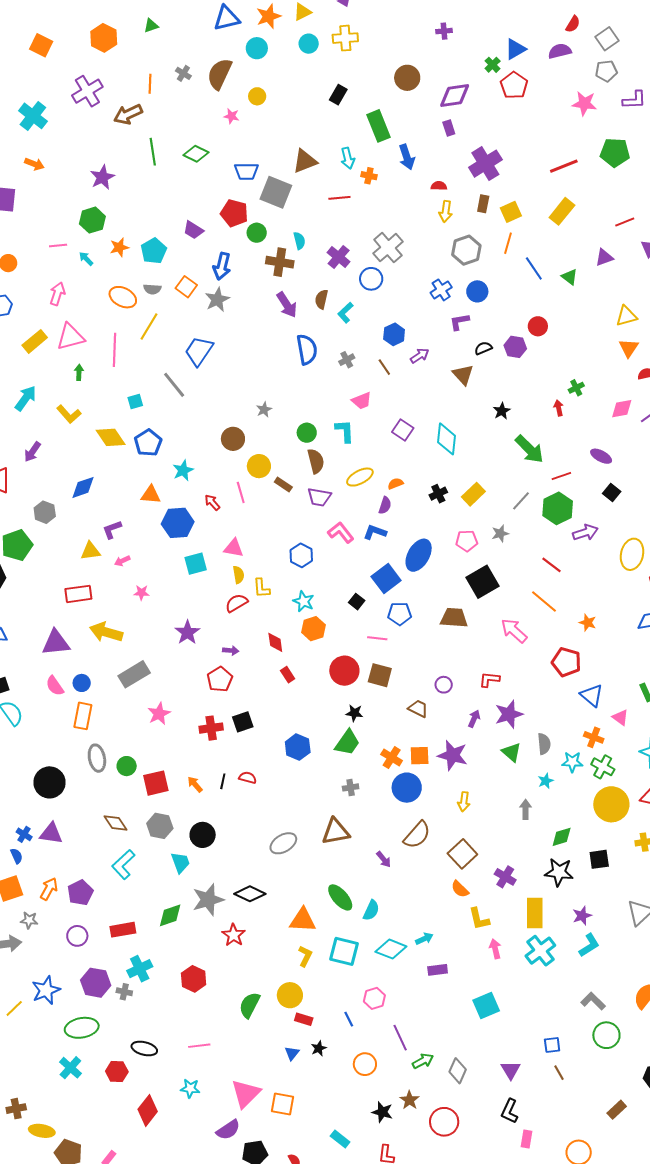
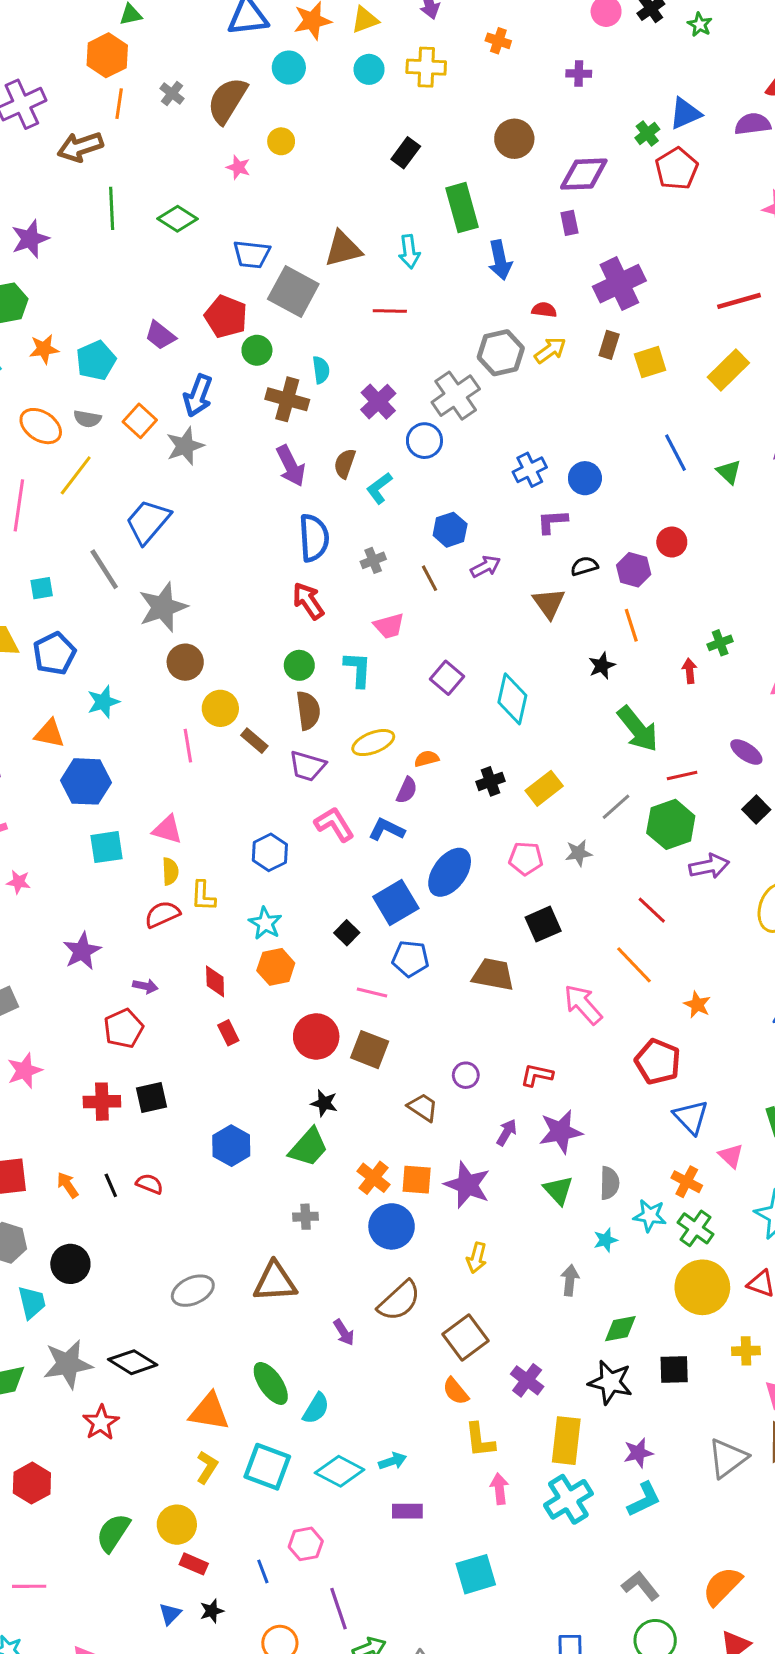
orange hexagon: (104, 38) -> (107, 55), moved
orange cross: (369, 176) -> (498, 41), moved
yellow arrow: (446, 211) -> (550, 350), turned -140
orange line: (508, 243) -> (631, 625), moved, turned -40
gray hexagon: (466, 250) -> (501, 353), moved
gray star: (264, 410) -> (163, 607), moved, size x2.0
red arrow: (212, 502) -> (308, 601), moved, size x1.4
black square: (483, 582) -> (543, 924), size x0.7
black line: (223, 781) -> (111, 1185), turned -42

